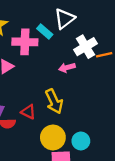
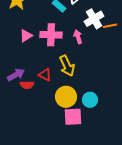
pink cross: (25, 42) -> (51, 35), moved
pink arrow: (67, 68) -> (78, 37), turned 88

